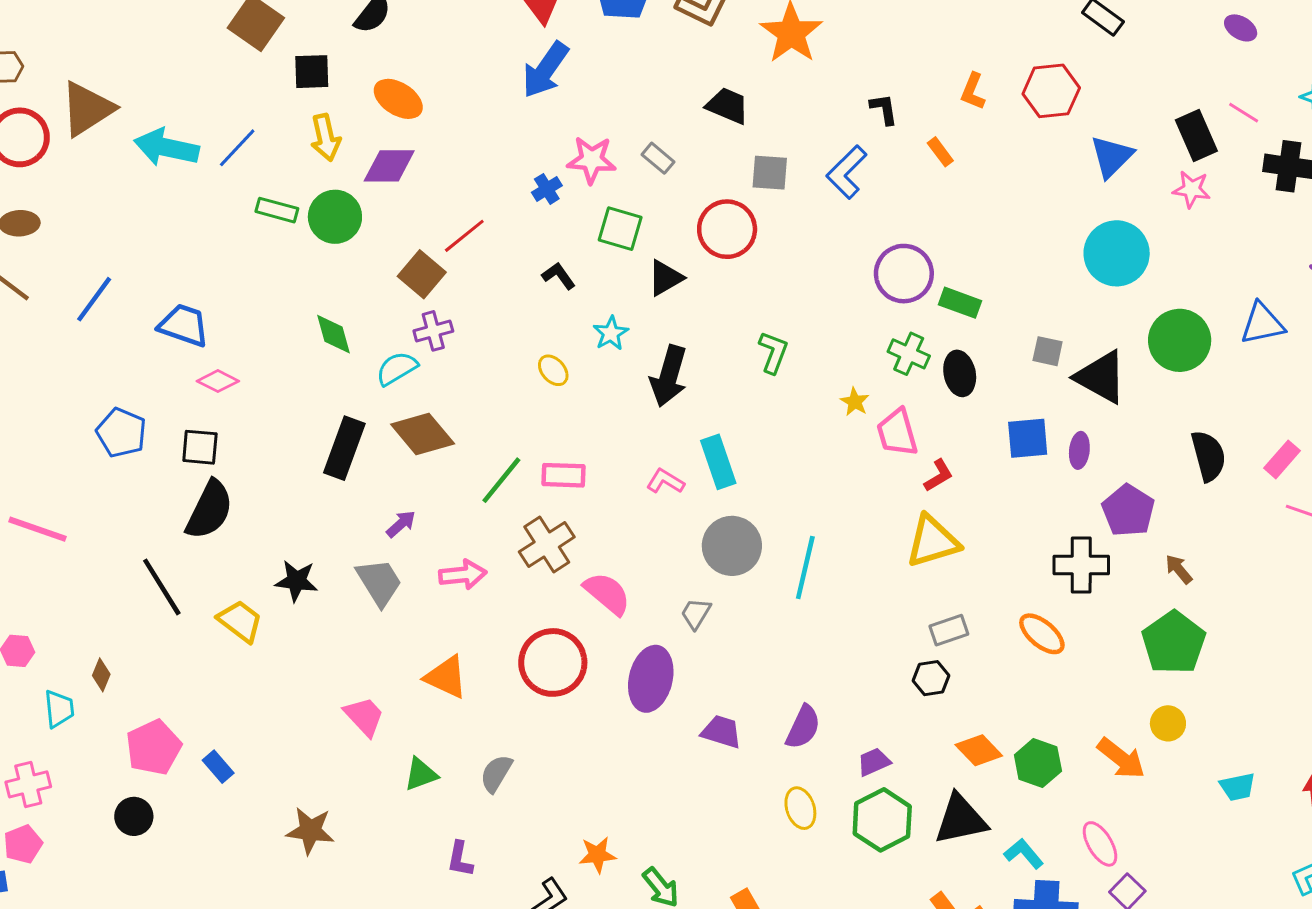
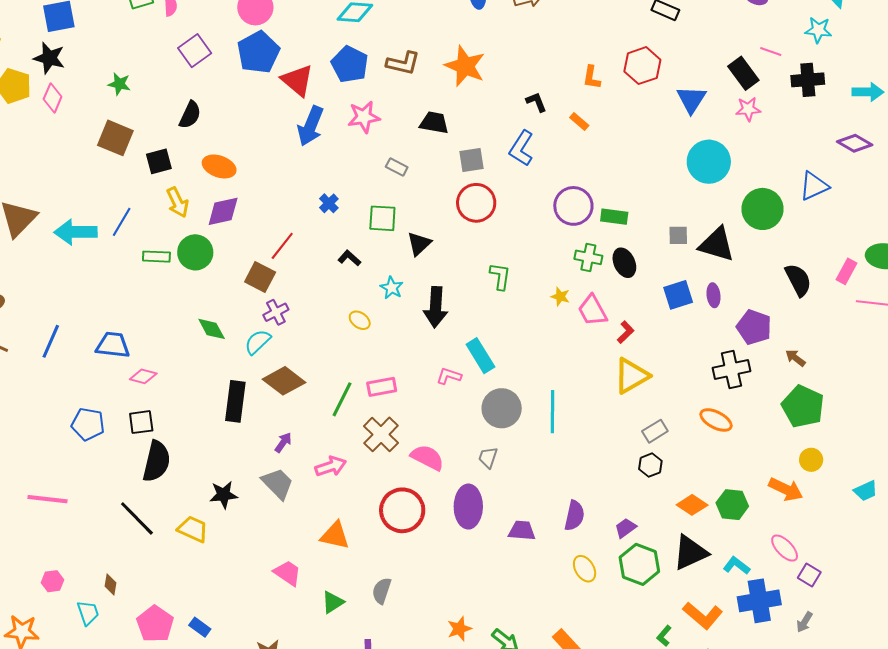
pink star: (592, 160) -> (364, 117), moved
red circle: (727, 229) -> (476, 203), moved

